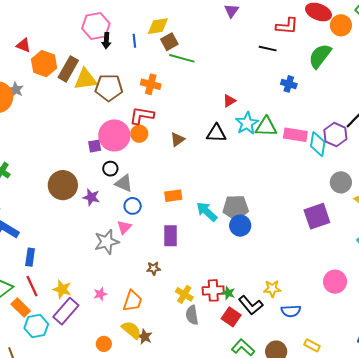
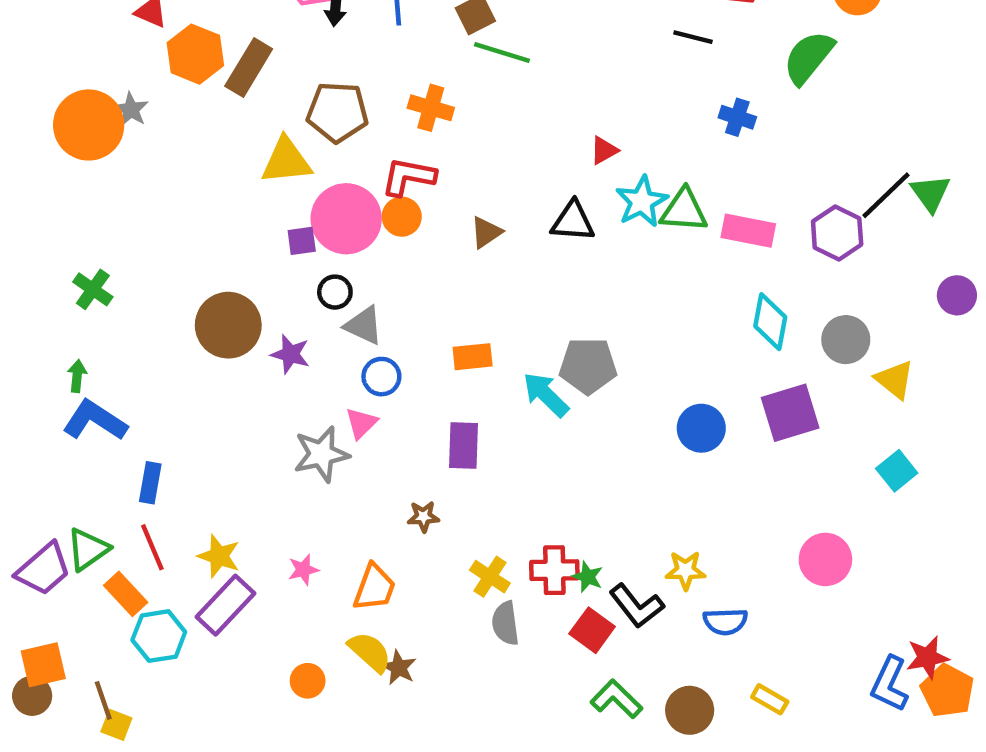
yellow triangle: (86, 79) -> (286, 161), moved
cyan diamond: (318, 144) -> (770, 322), moved
gray pentagon: (236, 208) -> (588, 366), moved
blue circle: (240, 226) -> (701, 428), moved

